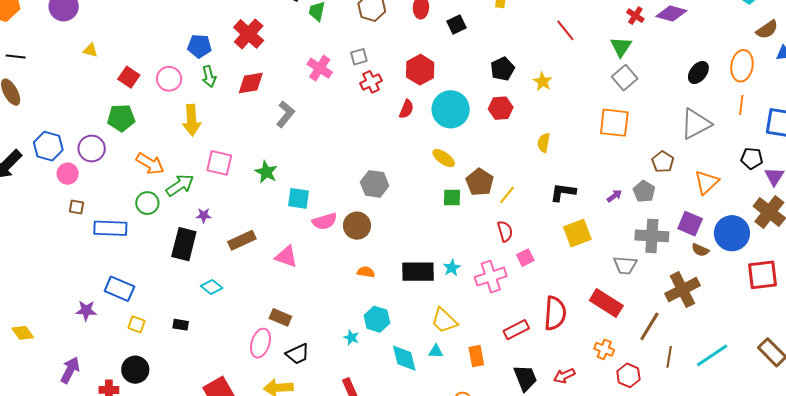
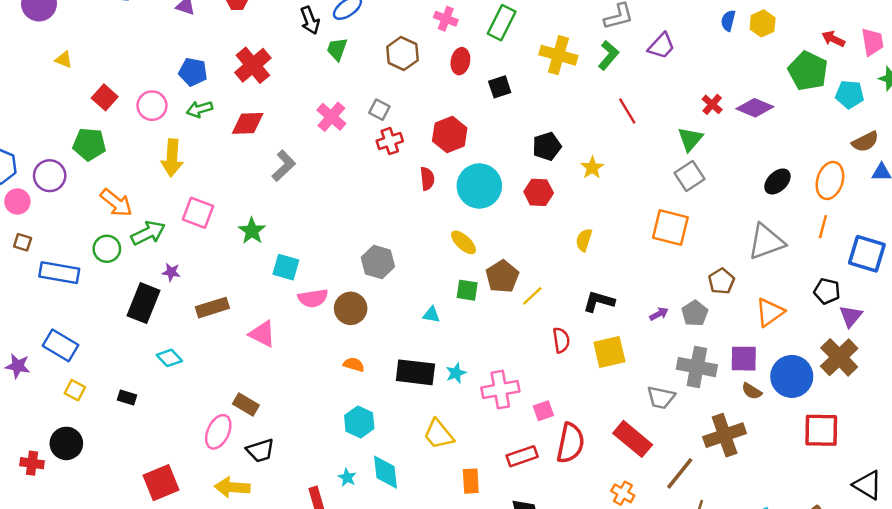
gray square: (359, 57) -> (379, 110), turned 36
green arrow: (209, 76) -> (199, 109), turned 80
red semicircle: (406, 109) -> (427, 179), turned -36
purple square: (690, 224) -> (744, 359), turned -30
red semicircle: (505, 231) -> (561, 340), moved
pink square: (525, 258) -> (543, 411), moved
cyan star: (351, 337) -> (347, 477), moved
cyan triangle: (436, 351) -> (431, 315), moved

